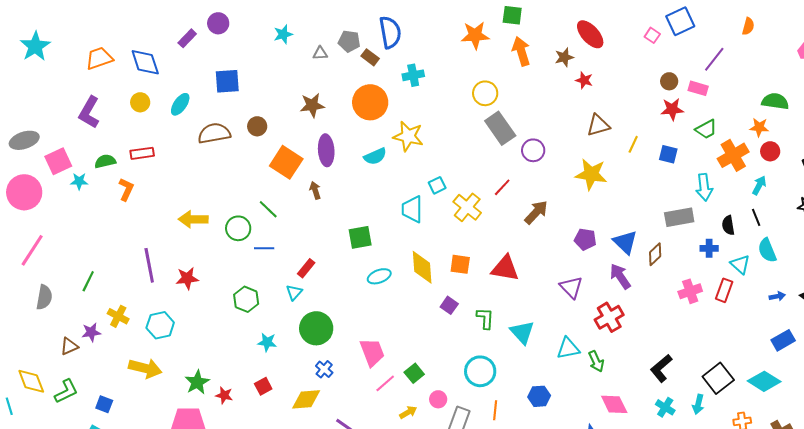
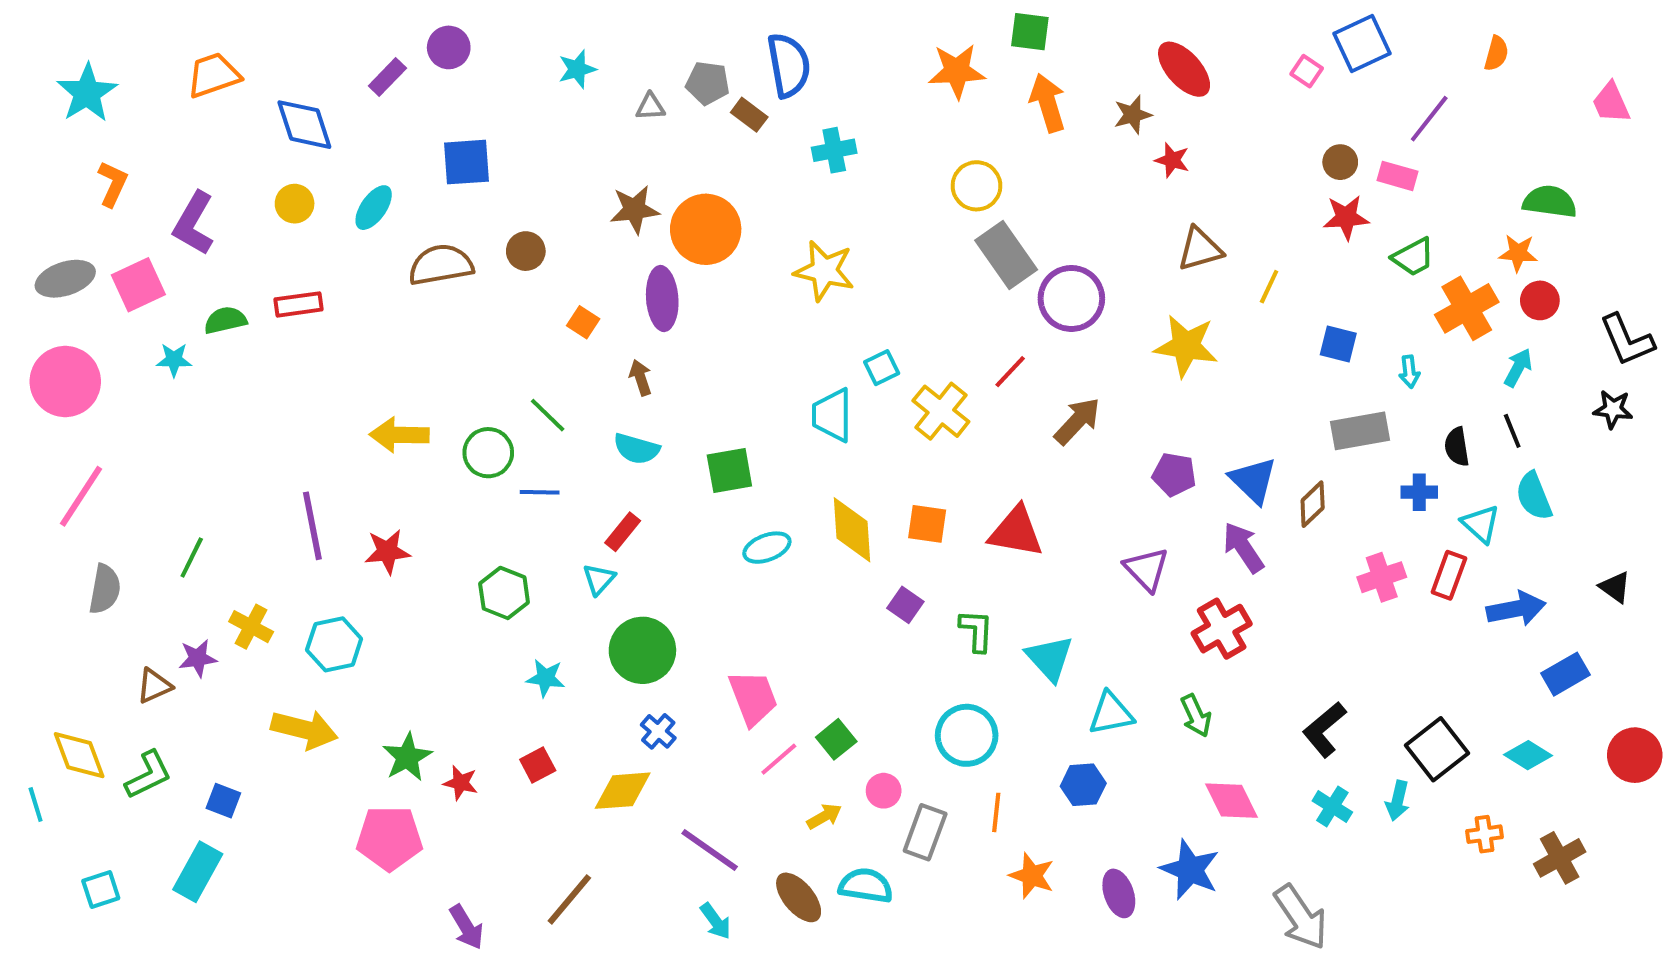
orange trapezoid: (99, 58) -> (213, 75), moved
orange circle: (370, 102) -> (706, 229), moved
purple circle: (533, 150) -> (1071, 298), size x1.4
blue square: (668, 154) -> (1338, 344), moved
cyan semicircle: (375, 156) -> (636, 449), moved, turned 40
pink square: (58, 161) -> (138, 285), moved
orange square: (286, 162) -> (583, 322), size x0.5
cyan arrow: (704, 187) -> (1409, 372), size x0.6
orange L-shape: (126, 189) -> (113, 184), moved
blue arrow: (777, 296) -> (1516, 609), moved, size x1.8
cyan triangle: (568, 348) -> (1111, 714), moved
cyan diamond: (764, 381) -> (1528, 755), size x0.7

